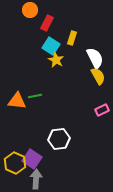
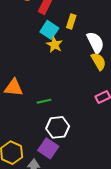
green line: (35, 96) -> (44, 101), moved
purple square: (32, 159) -> (48, 148), moved

